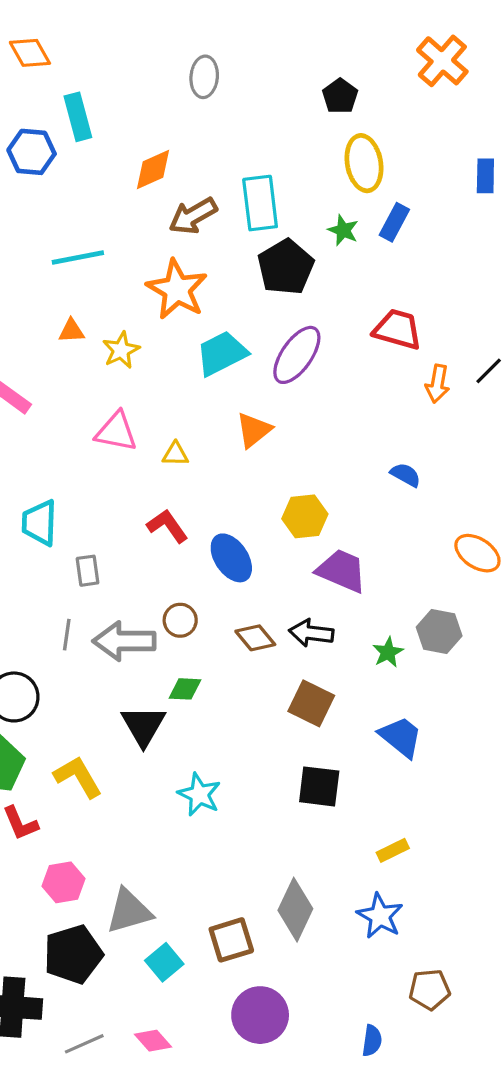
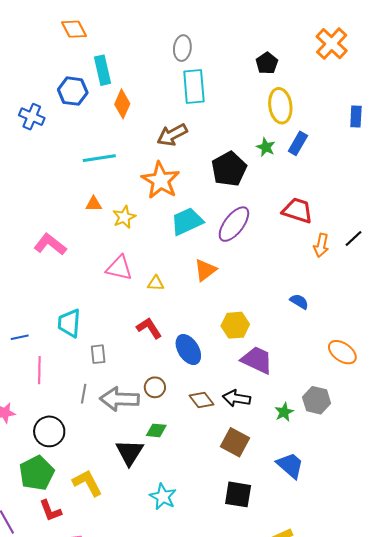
orange diamond: (153, 170) -> (122, 104), moved, turned -44
cyan rectangle: (260, 203) -> (194, 87), moved

